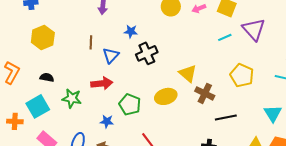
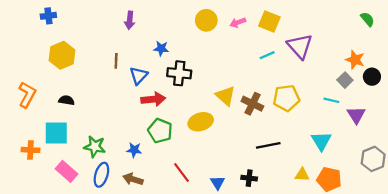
black cross: (147, 53) -> (179, 73), turned 30
yellow pentagon: (242, 75) -> (286, 98), turned -30
red arrow: (102, 83) -> (153, 99), moved
brown cross: (205, 93) -> (252, 104), moved
green star: (72, 98) -> (95, 147), moved
cyan square: (38, 106) -> (56, 133), turned 30

